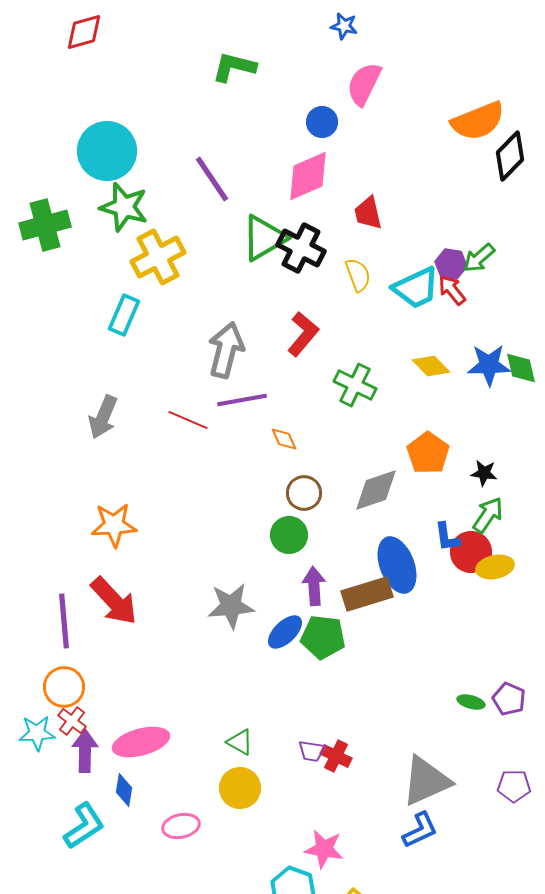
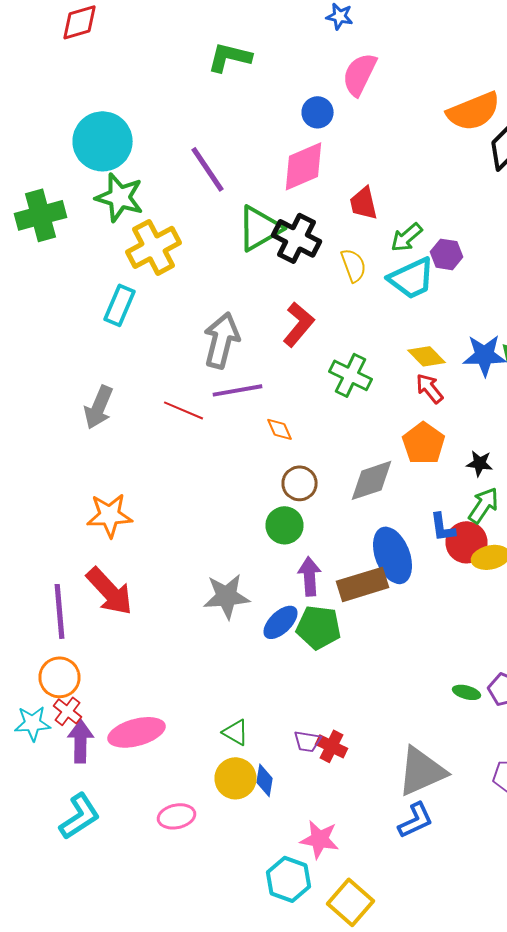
green arrow: (479, 258) -> (406, 237), moved
red arrow: (452, 290) -> (430, 388), moved
blue diamond: (124, 790) -> (264, 780), moved

